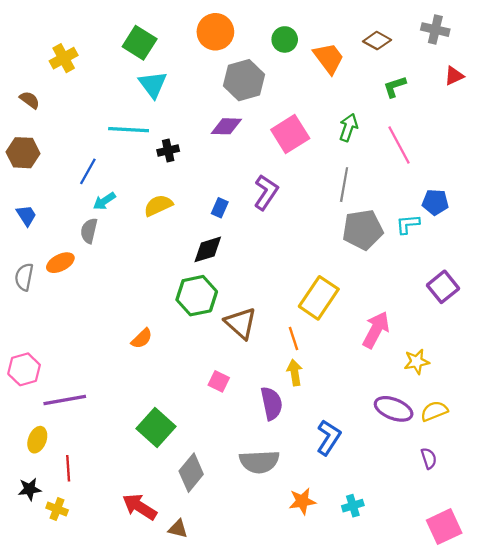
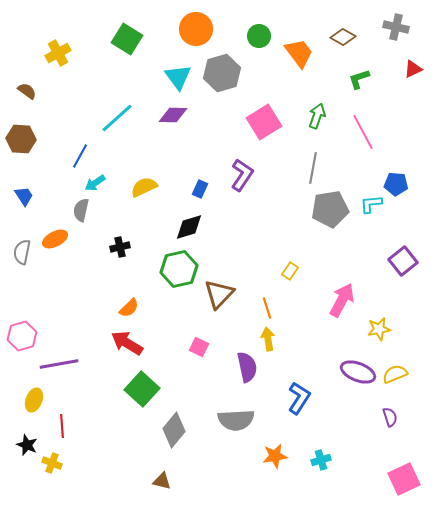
cyan triangle: (153, 85) -> (178, 77), moved
purple diamond: (226, 126) -> (173, 115), moved
cyan line: (129, 130) -> (117, 118), turned -45
black cross: (168, 151) -> (120, 247), moved
yellow rectangle: (319, 298) -> (290, 271), size x0.5
brown triangle: (241, 323) -> (219, 294), turned 32
black star: (30, 489) -> (27, 445), turned 30
red arrow: (140, 507) -> (127, 343), moved

